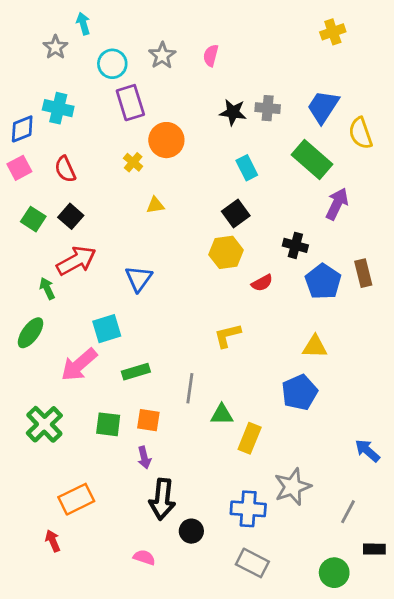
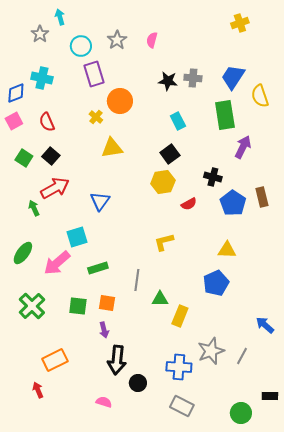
green rectangle: (312, 159) -> (225, 115), turned 40
yellow triangle: (155, 205) -> (112, 148), size x1.6
green ellipse: (31, 333) -> (23, 253), moved
gray line: (348, 512) -> (242, 356), moved

